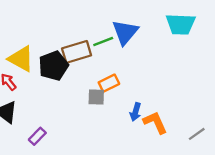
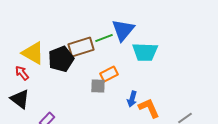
cyan trapezoid: (181, 24) -> (145, 52), moved

